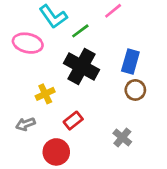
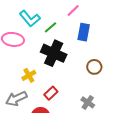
blue rectangle: (130, 62) -> (84, 32), moved
gray arrow: (25, 124) -> (16, 99), size x1.5

